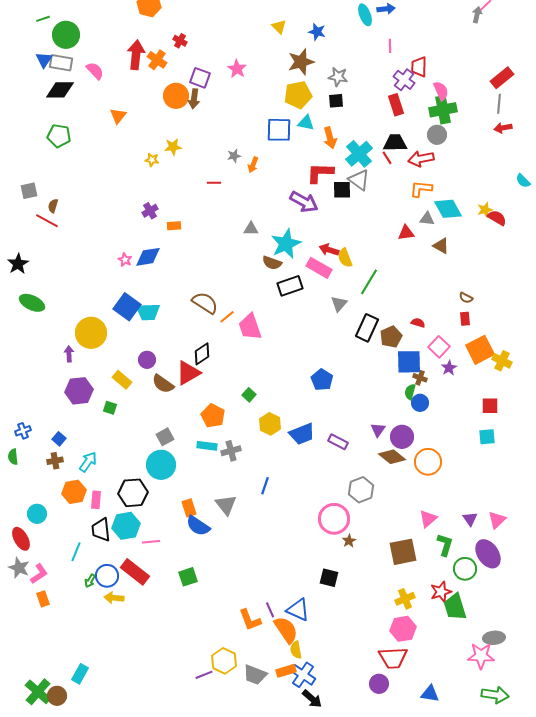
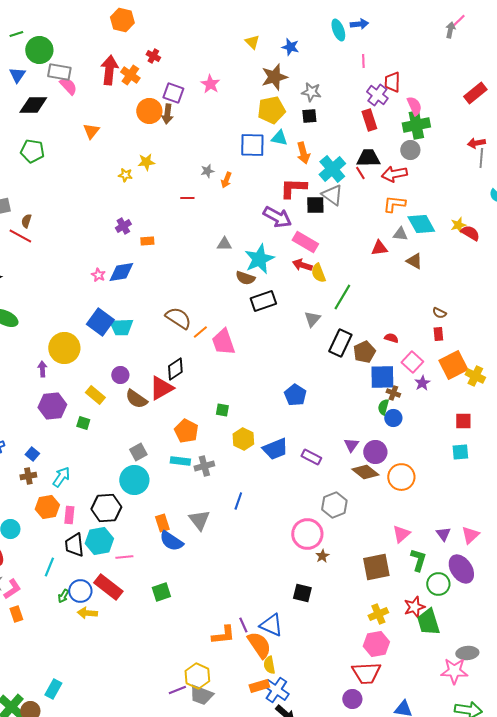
gray rectangle: (61, 63) -> (59, 72), moved
gray line: (499, 104) -> (481, 158), moved
pink rectangle: (319, 268) -> (305, 242), moved
green square: (249, 395) -> (222, 410), turned -32
orange L-shape: (250, 620) -> (223, 635), turned -75
gray trapezoid: (255, 675) -> (201, 695), moved

